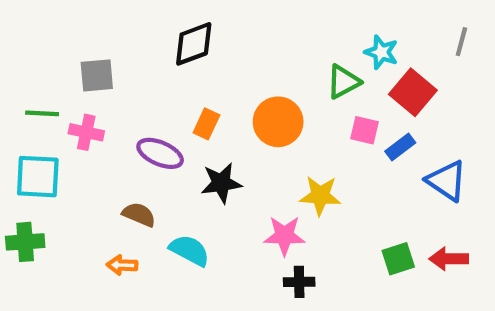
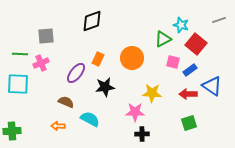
gray line: (461, 42) -> (219, 20), turned 56
pink cross: (86, 132) -> (41, 63), turned -35
purple ellipse: (160, 153) -> (76, 73), turned -75
green cross: (25, 242) -> (12, 131), moved
red arrow: (449, 259) -> (188, 94), moved

